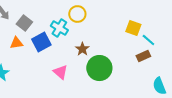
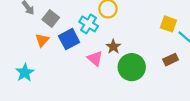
orange triangle: (16, 43) -> (42, 40), turned -40
brown rectangle: (143, 56) -> (171, 60), moved
pink triangle: (60, 72) -> (95, 58), moved

